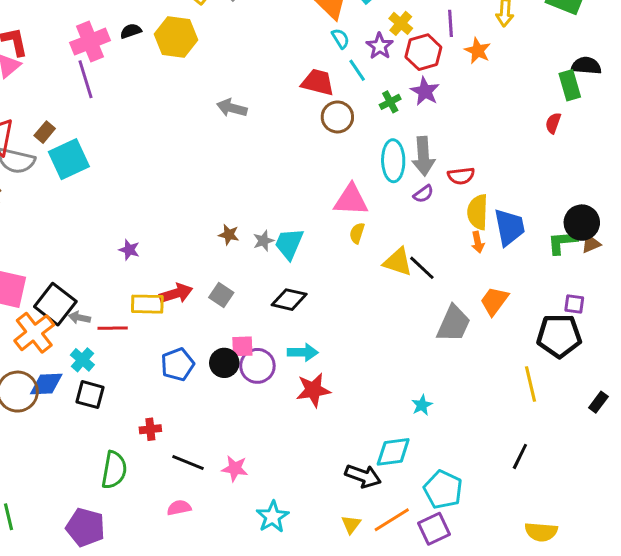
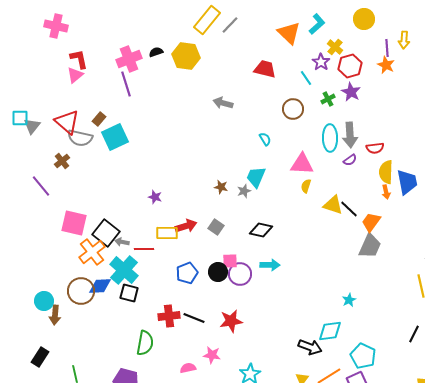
purple line: (451, 23) -> (387, 48), moved
cyan semicircle: (340, 39) -> (265, 139), moved
red trapezoid: (318, 82) -> (265, 69), moved
cyan trapezoid: (289, 244) -> (256, 177), moved
orange trapezoid: (494, 301) -> (371, 222), moved
cyan cross: (82, 360) -> (124, 270), size x1.8
red star: (313, 390) -> (231, 321), moved
red cross: (150, 429) -> (169, 316), size x1.5
black line: (188, 462) -> (194, 318), moved
pink star: (235, 468) -> (212, 355), moved

